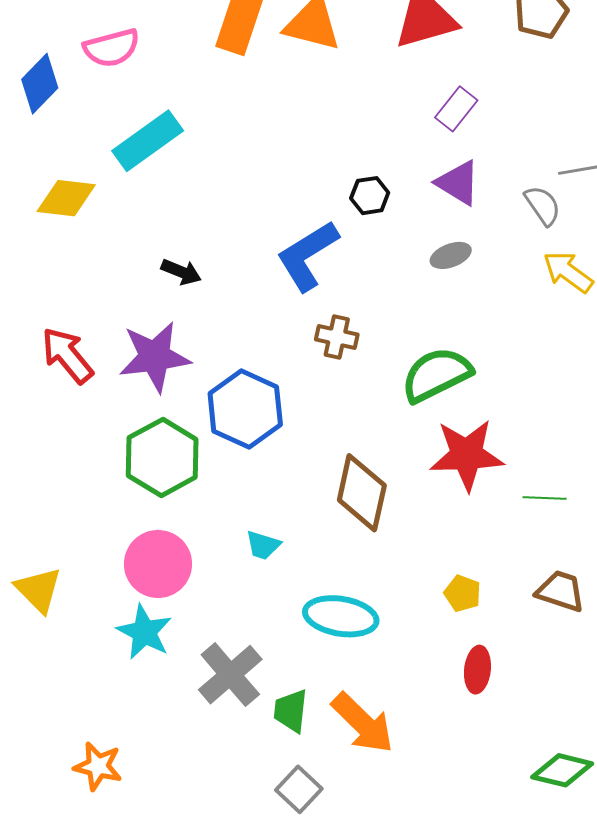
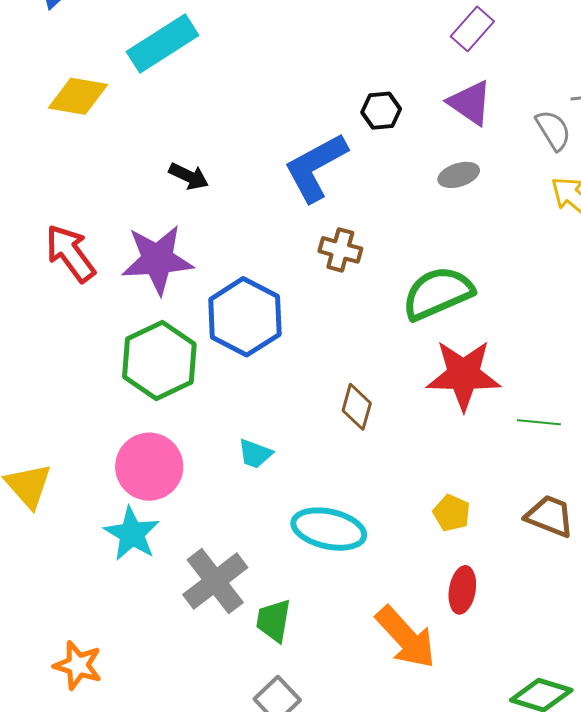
brown diamond: (362, 493) -> (357, 407), size x0.6
orange arrow: (363, 723) -> (406, 637), moved

